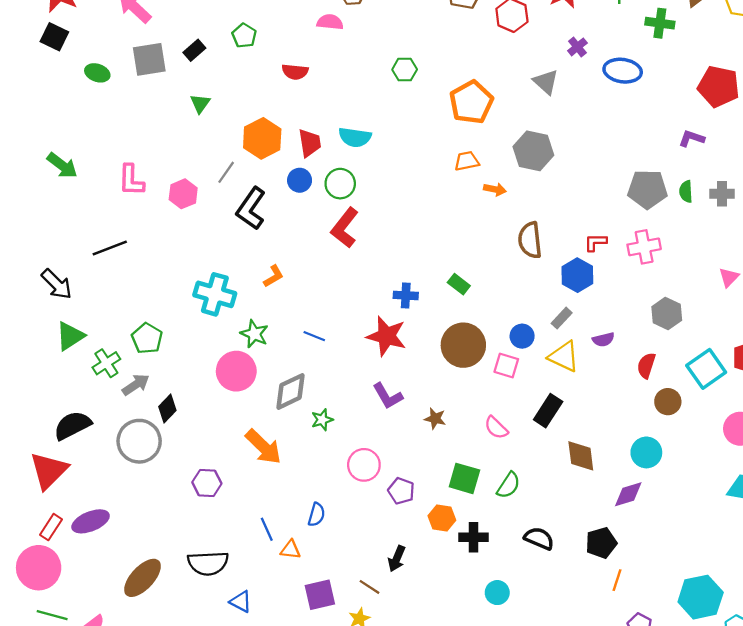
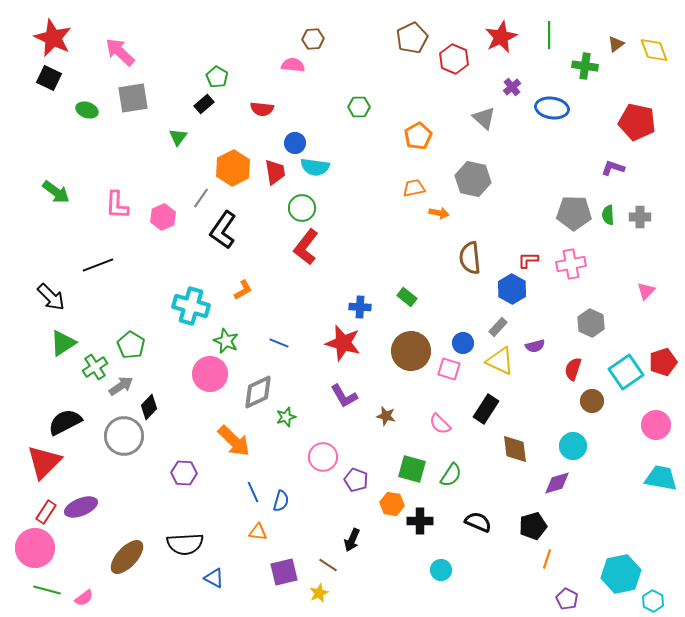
black rectangle: (194, 50) -> (204, 104), moved
orange pentagon: (471, 102) -> (418, 136), size x0.7
blue circle: (300, 180) -> (295, 143), moved
blue line: (267, 529) -> (253, 492), moved

